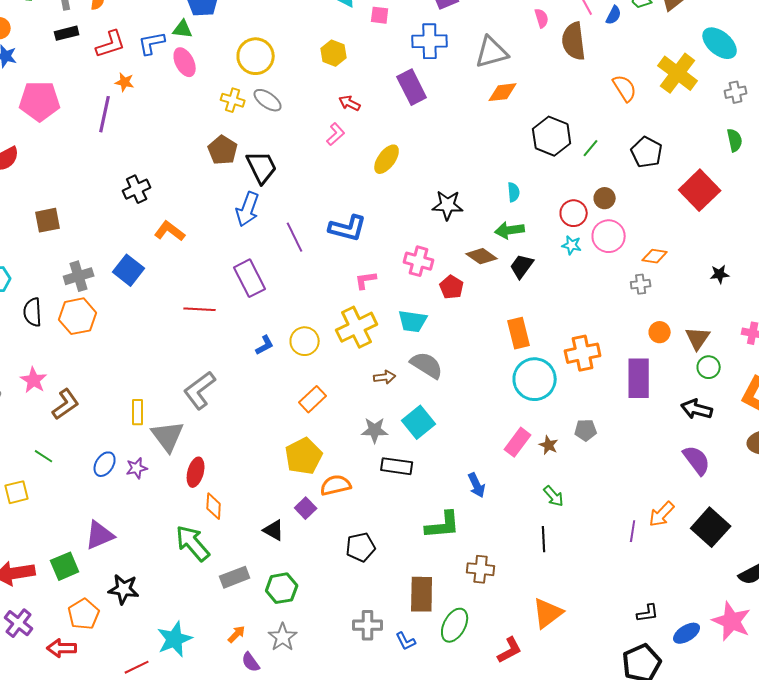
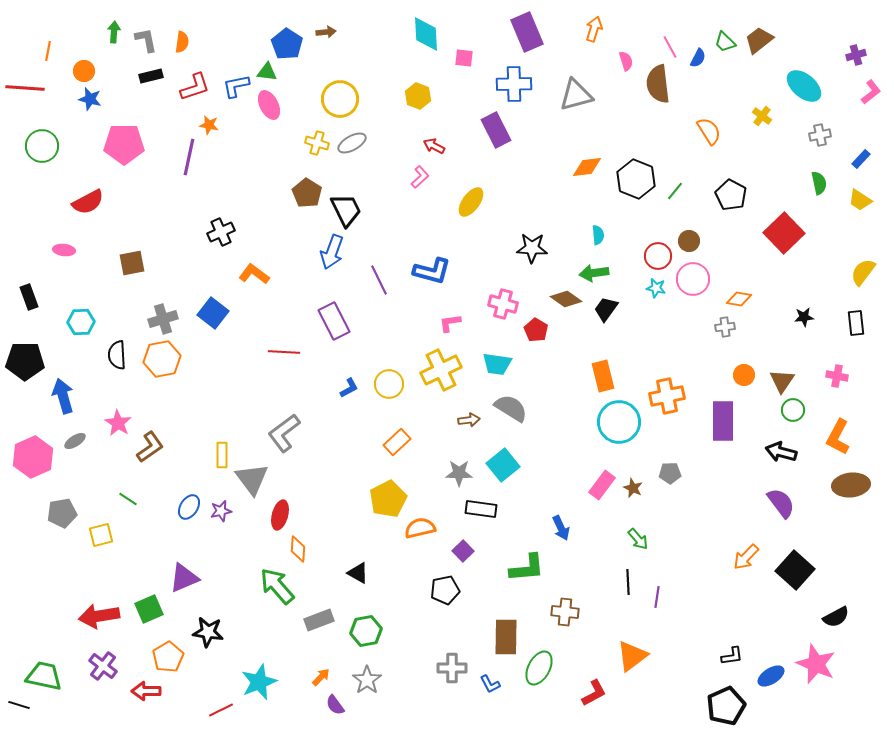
yellow cross: (678, 73) -> (762, 116), size x0.5
orange diamond: (503, 92) -> (587, 167), moved
gray ellipse: (268, 100) -> (352, 143), turned -64
purple square: (306, 508) -> (463, 551), moved
purple line: (633, 531) -> (657, 597), moved

